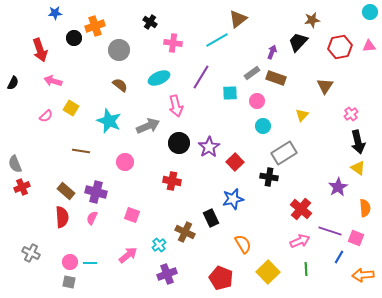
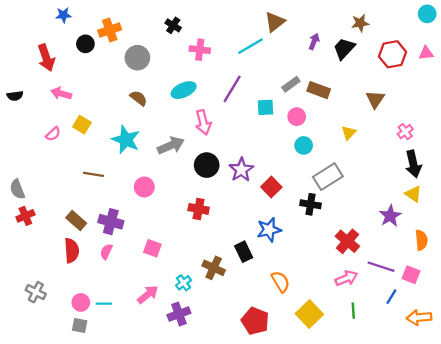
purple arrow: (272, 52) -> (314, 42), moved
black semicircle: (13, 83) -> (15, 96), turned 56
purple cross: (167, 274) -> (179, 314), moved

